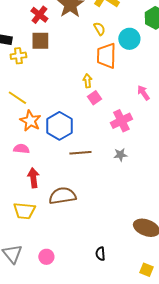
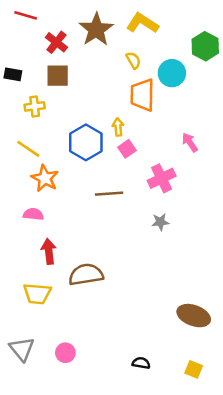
yellow cross: (18, 56) -> (35, 106), moved
blue hexagon: (59, 126) -> (86, 142), moved
brown line: (80, 153) -> (109, 194), moved
black semicircle: (100, 254) -> (141, 363), moved, turned 104

